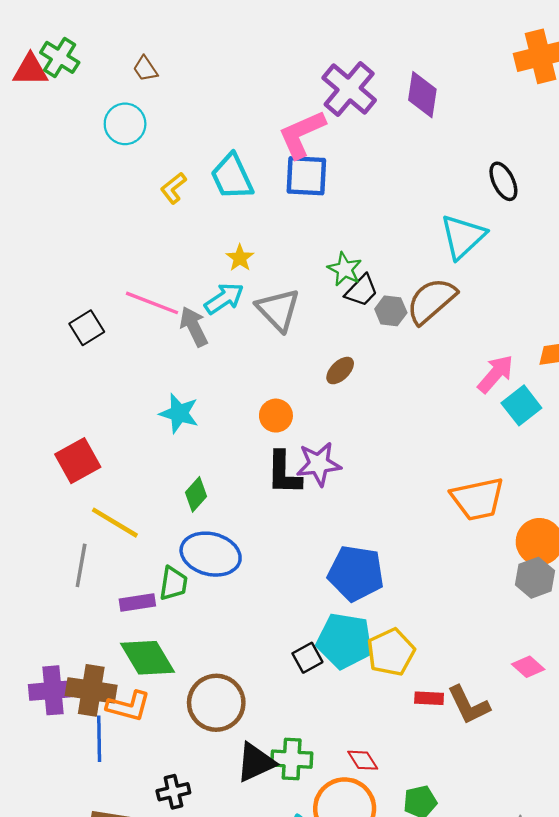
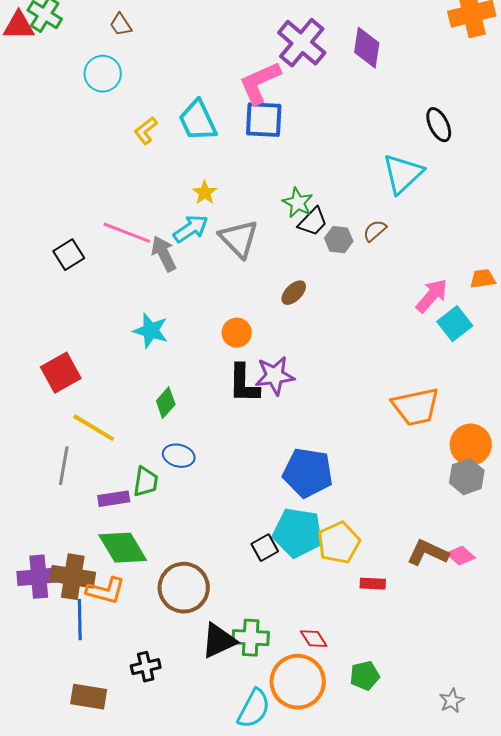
brown semicircle: (431, 301) -> (375, 231), size x0.5
blue ellipse: (211, 554) -> (179, 456), size x0.6
brown L-shape: (468, 705) -> (428, 553), moved, turned 141

